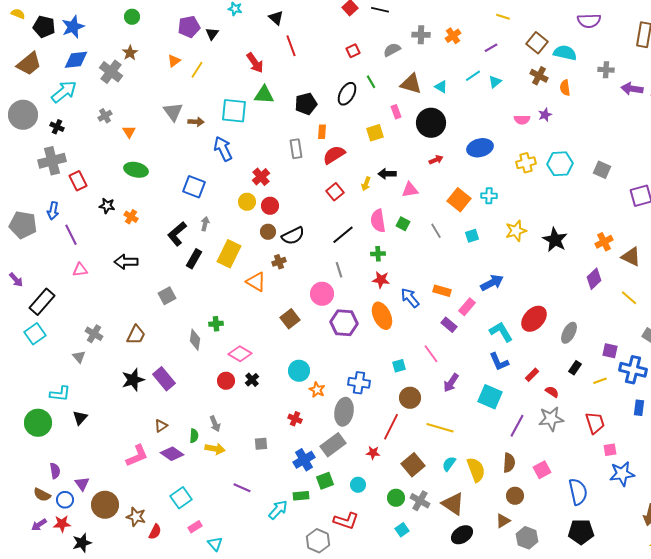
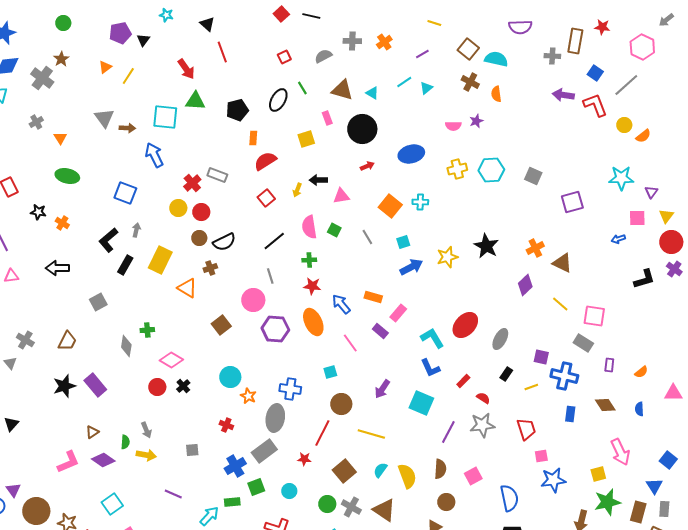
gray cross: (606, 70) -> (552, 56), moved
gray rectangle: (296, 149) -> (217, 175), moved, turned -60
yellow star: (516, 231) -> (447, 257), moved
blue arrow: (492, 283) -> (411, 267), moved
pink line: (431, 354) -> (350, 343), moved

